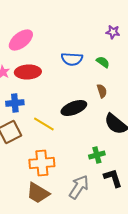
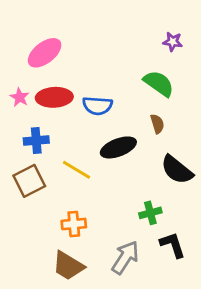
blue semicircle: (72, 59) -> (97, 106), moved
green semicircle: (103, 62) -> (159, 83), size x1.6
orange cross: (42, 163) -> (74, 224), size x0.7

